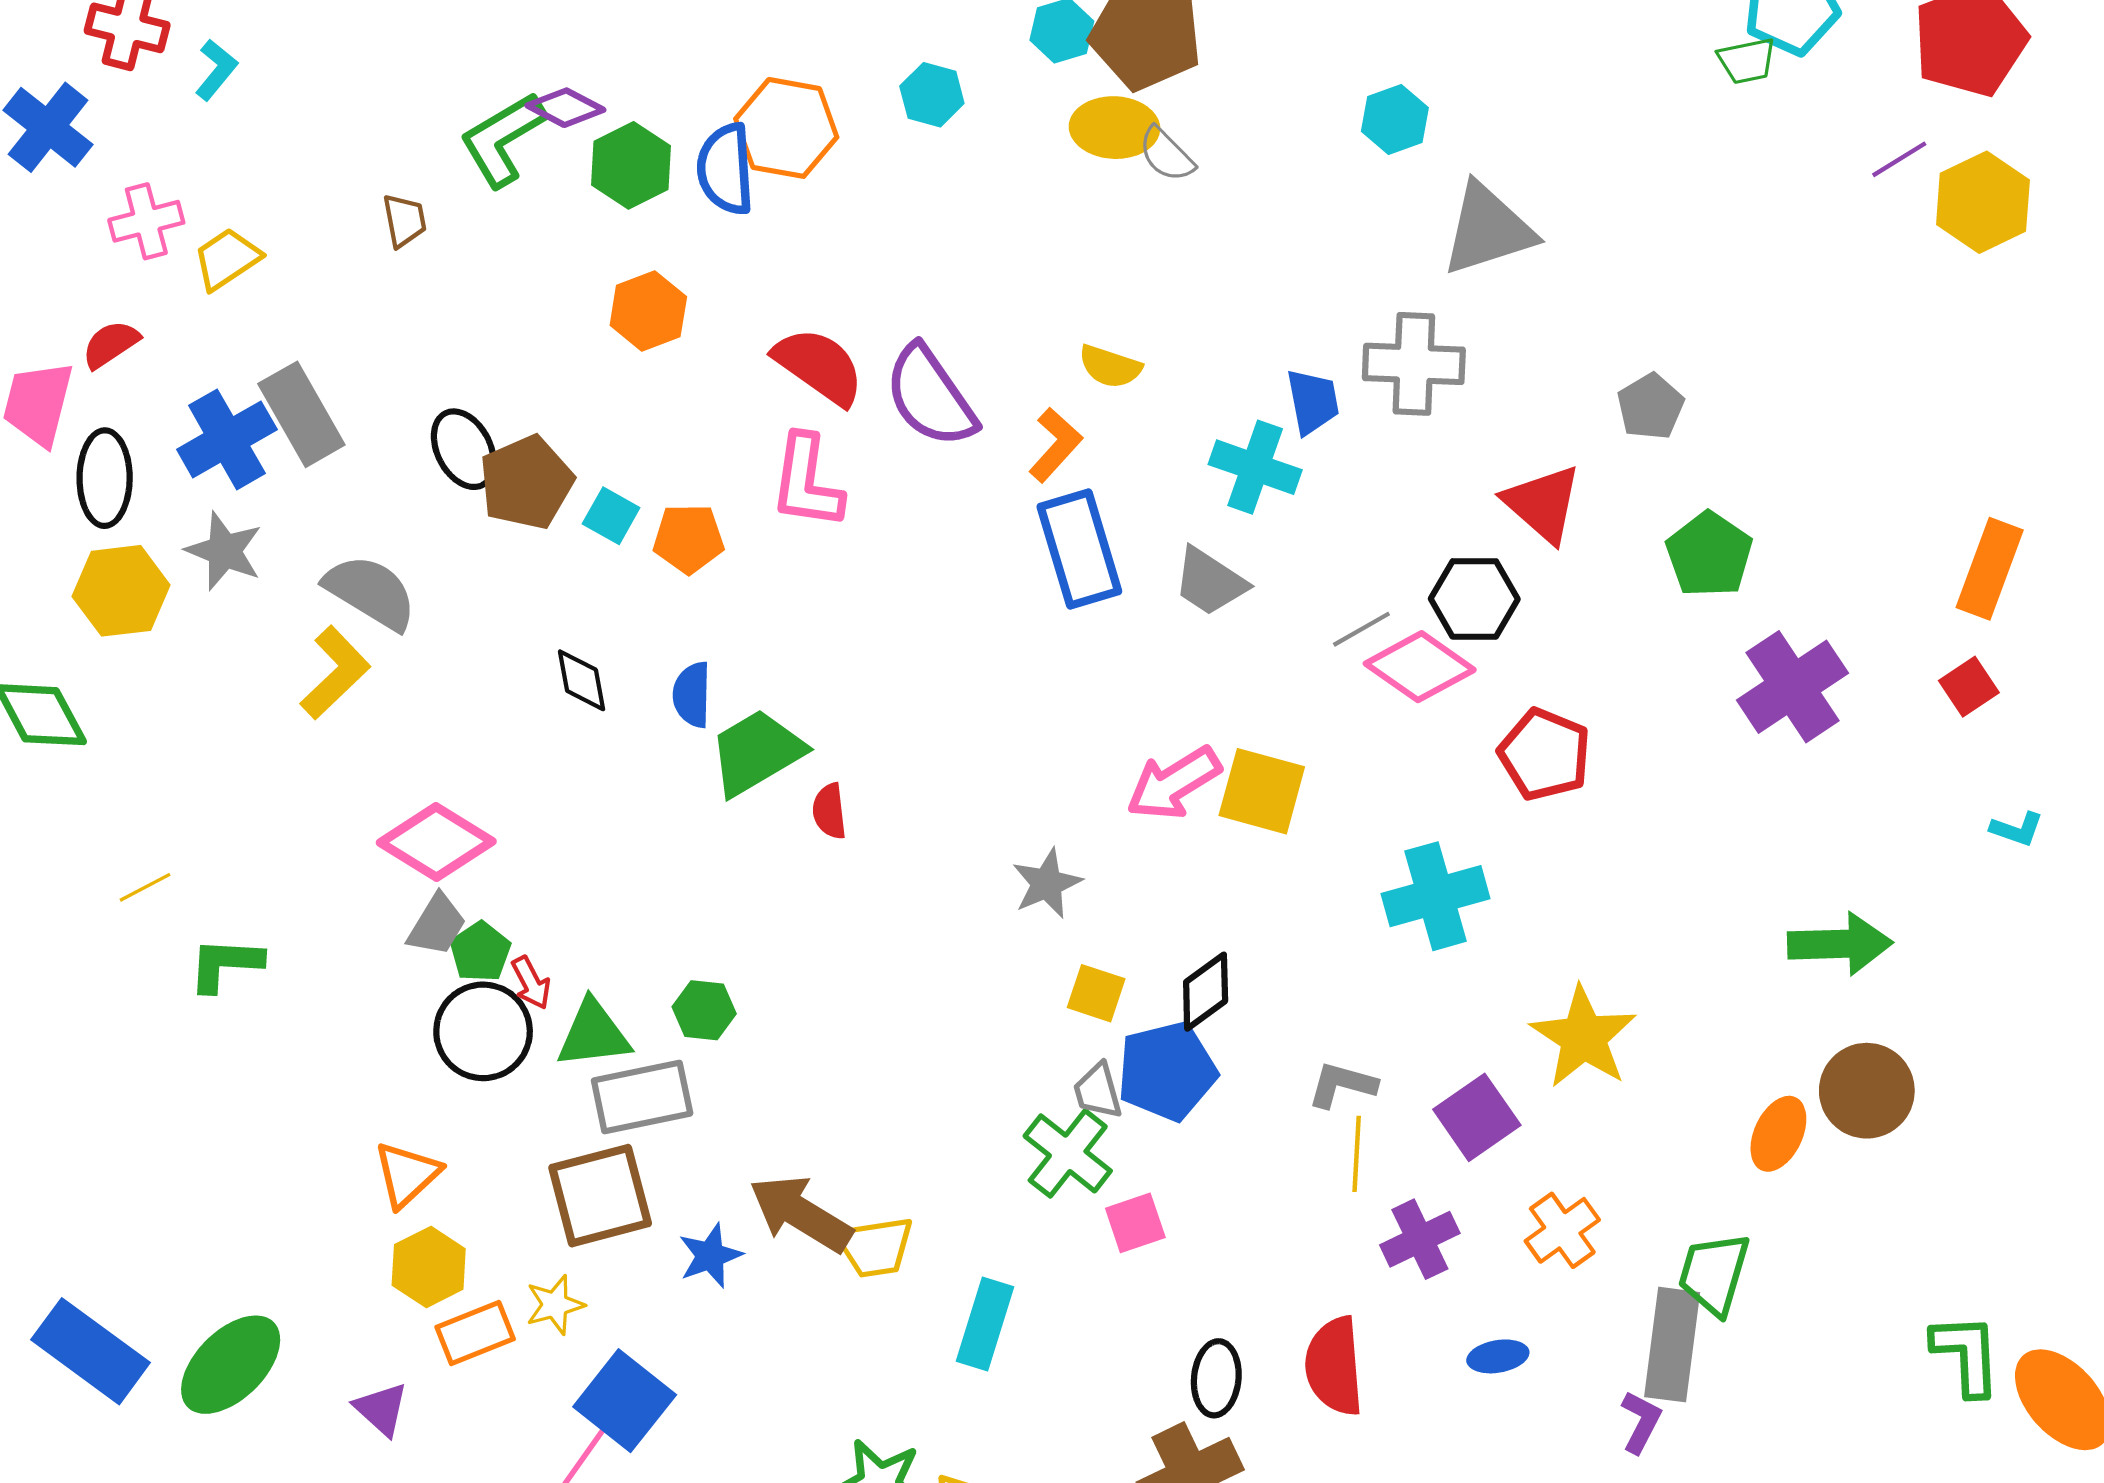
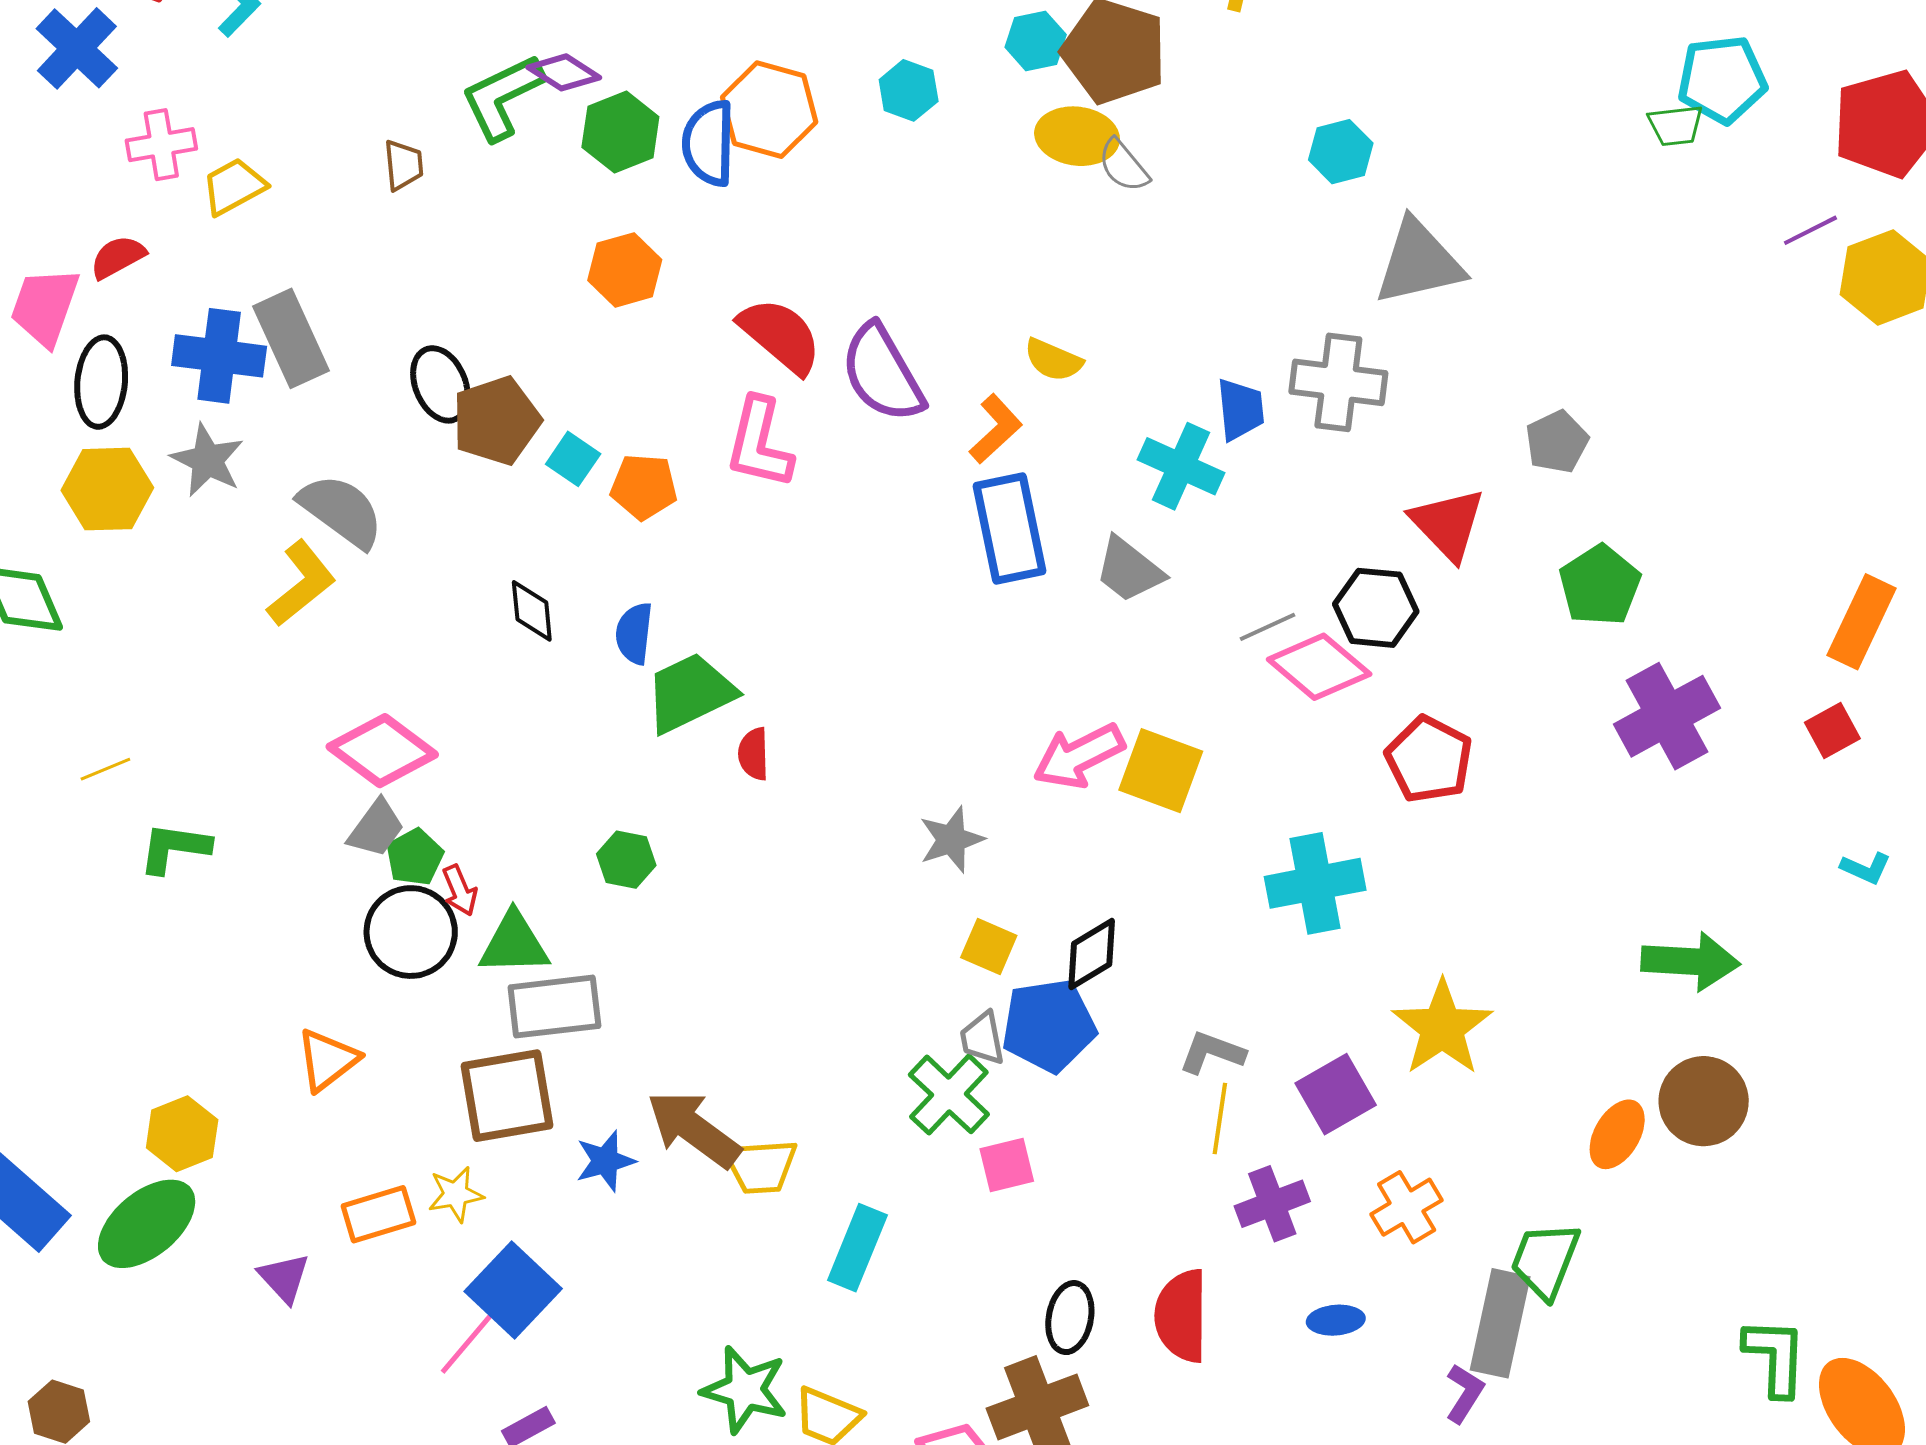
blue cross: (227, 439) -> (219, 356), turned 32
green hexagon: (704, 1010) -> (626, 860), moved
yellow hexagon: (429, 1267) -> (182, 1134), moved

